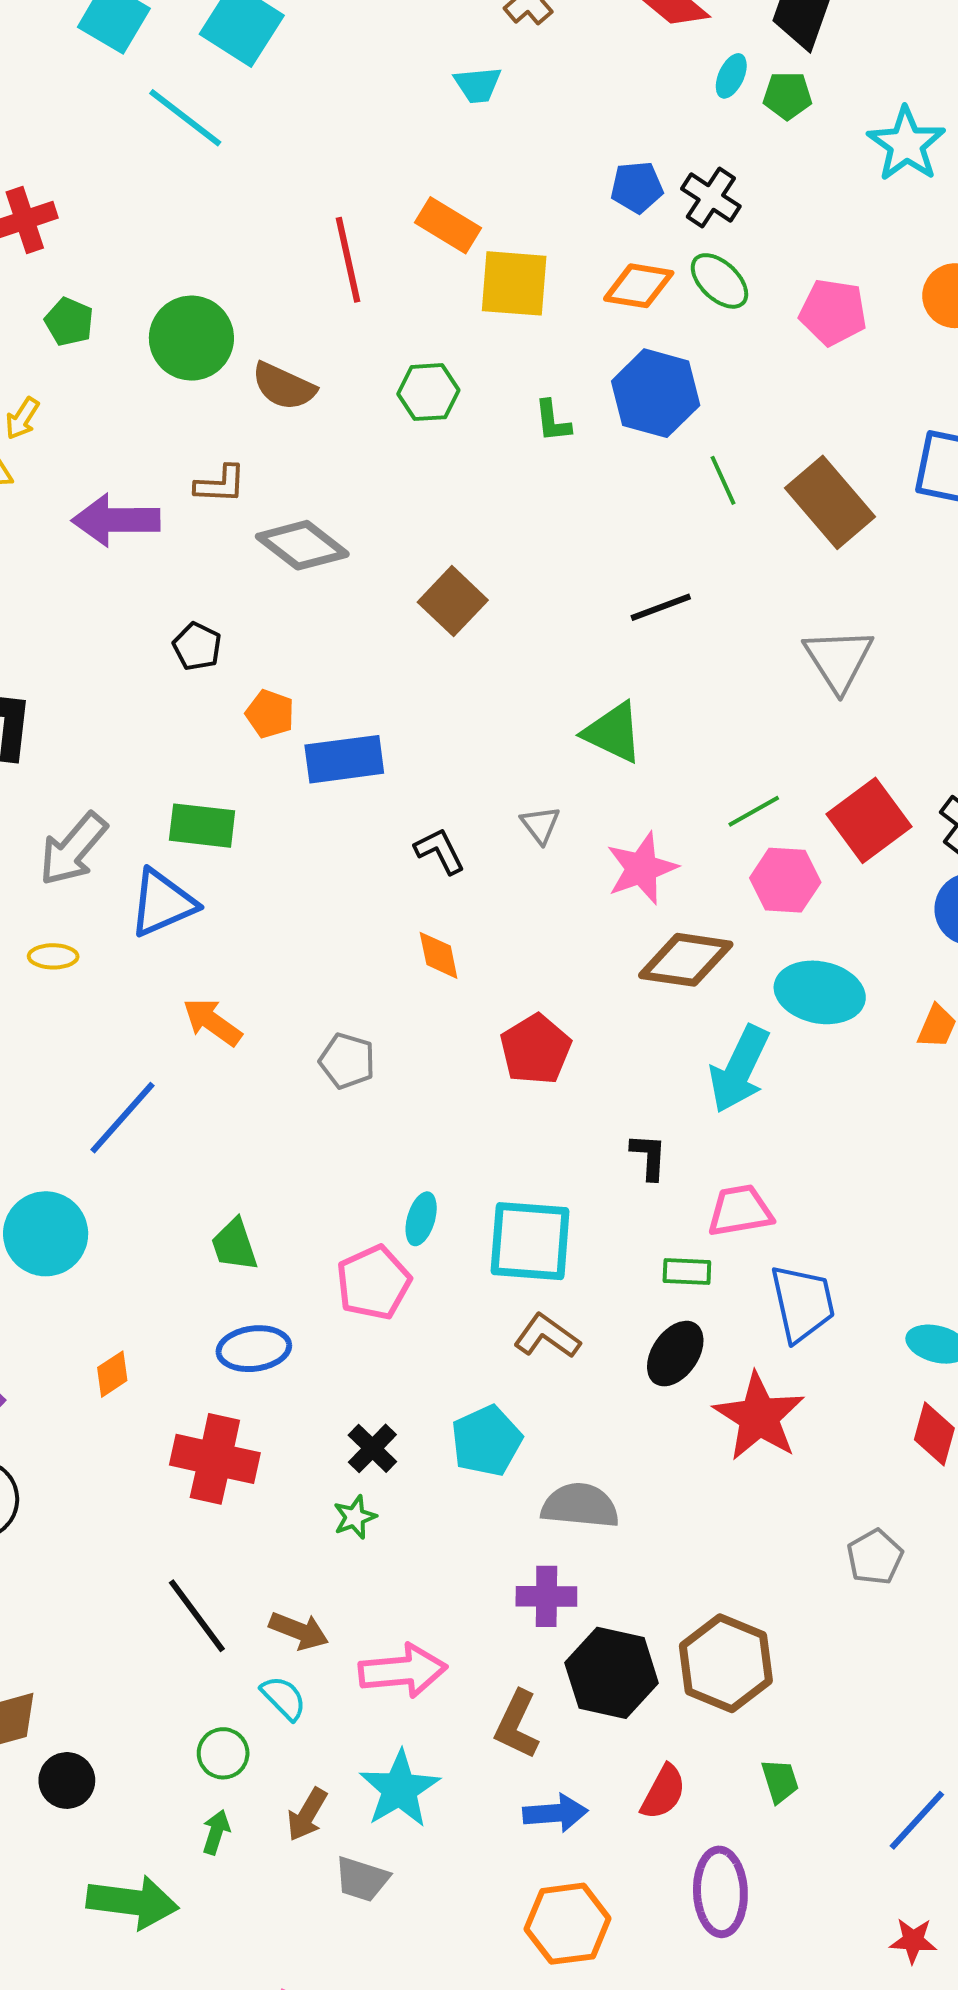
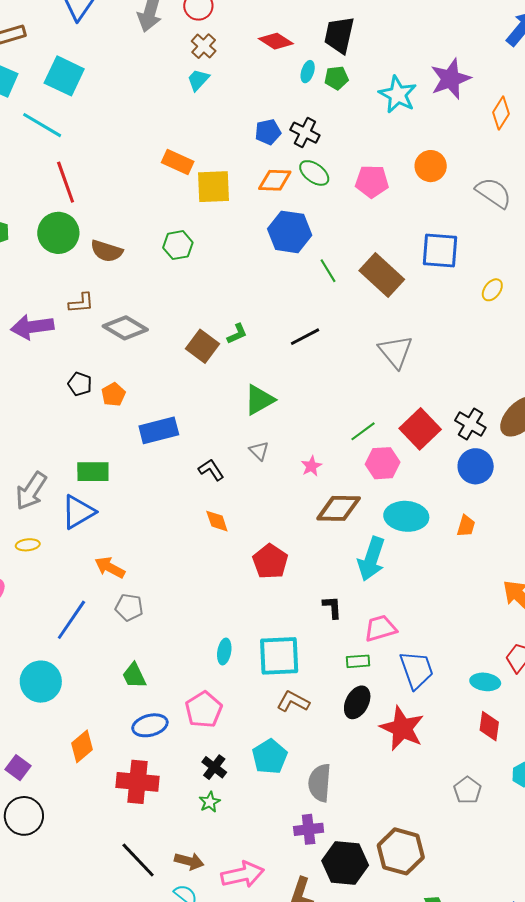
cyan trapezoid: (478, 85) -> (198, 80), moved, turned 145
red line: (348, 260) -> (66, 182), moved
green L-shape: (553, 421) -> (237, 334), moved, turned -100
orange pentagon: (270, 714) -> (113, 394), moved, turned 30
green triangle: (613, 732) -> (259, 400), moved, turned -48
pink star: (642, 868) -> (311, 466), size x0.6
gray pentagon: (347, 1061) -> (129, 607), moved
pink pentagon: (374, 1283) -> (204, 710), moved
orange diamond: (112, 1374) -> (82, 746), size x1.4
gray semicircle: (580, 1506) -> (320, 783), turned -84

